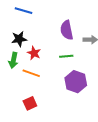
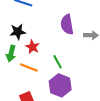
green line: (66, 56) -> (58, 62), moved, turned 64
purple hexagon: (76, 82) -> (60, 85), moved

